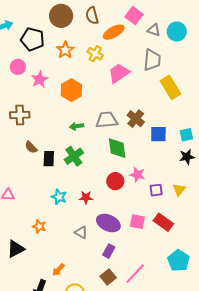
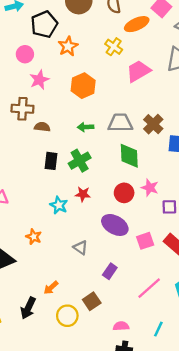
black pentagon: (33, 39) -> (44, 24), turned 30
orange star: (65, 50) -> (68, 46), moved
pink star: (40, 79) -> (39, 80), moved
brown semicircle: (31, 147) -> (42, 127), moved, turned 136
red star: (86, 197) -> (83, 194), moved
pink square: (137, 222) -> (145, 241), turned -35
purple ellipse: (108, 223) -> (115, 225), moved
pink line: (135, 274) -> (149, 288), moved
brown square: (108, 277) -> (92, 301), moved

